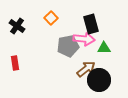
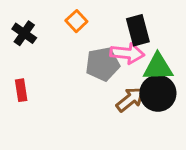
green triangle: (104, 48) -> (158, 67), size x1.5
black circle: (99, 80) -> (158, 93), moved

